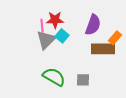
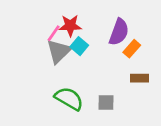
pink line: (42, 26) -> (54, 33), turned 40
orange rectangle: (115, 38) -> (132, 49), moved
brown rectangle: (103, 49) -> (139, 78), moved, size x0.6

